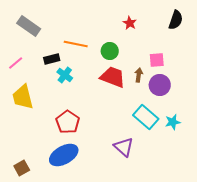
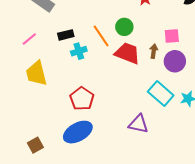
orange line: (76, 44) -> (101, 36), moved, turned 45
cyan cross: (65, 75) -> (79, 51), turned 35
purple triangle: (124, 147) -> (138, 124), turned -30

